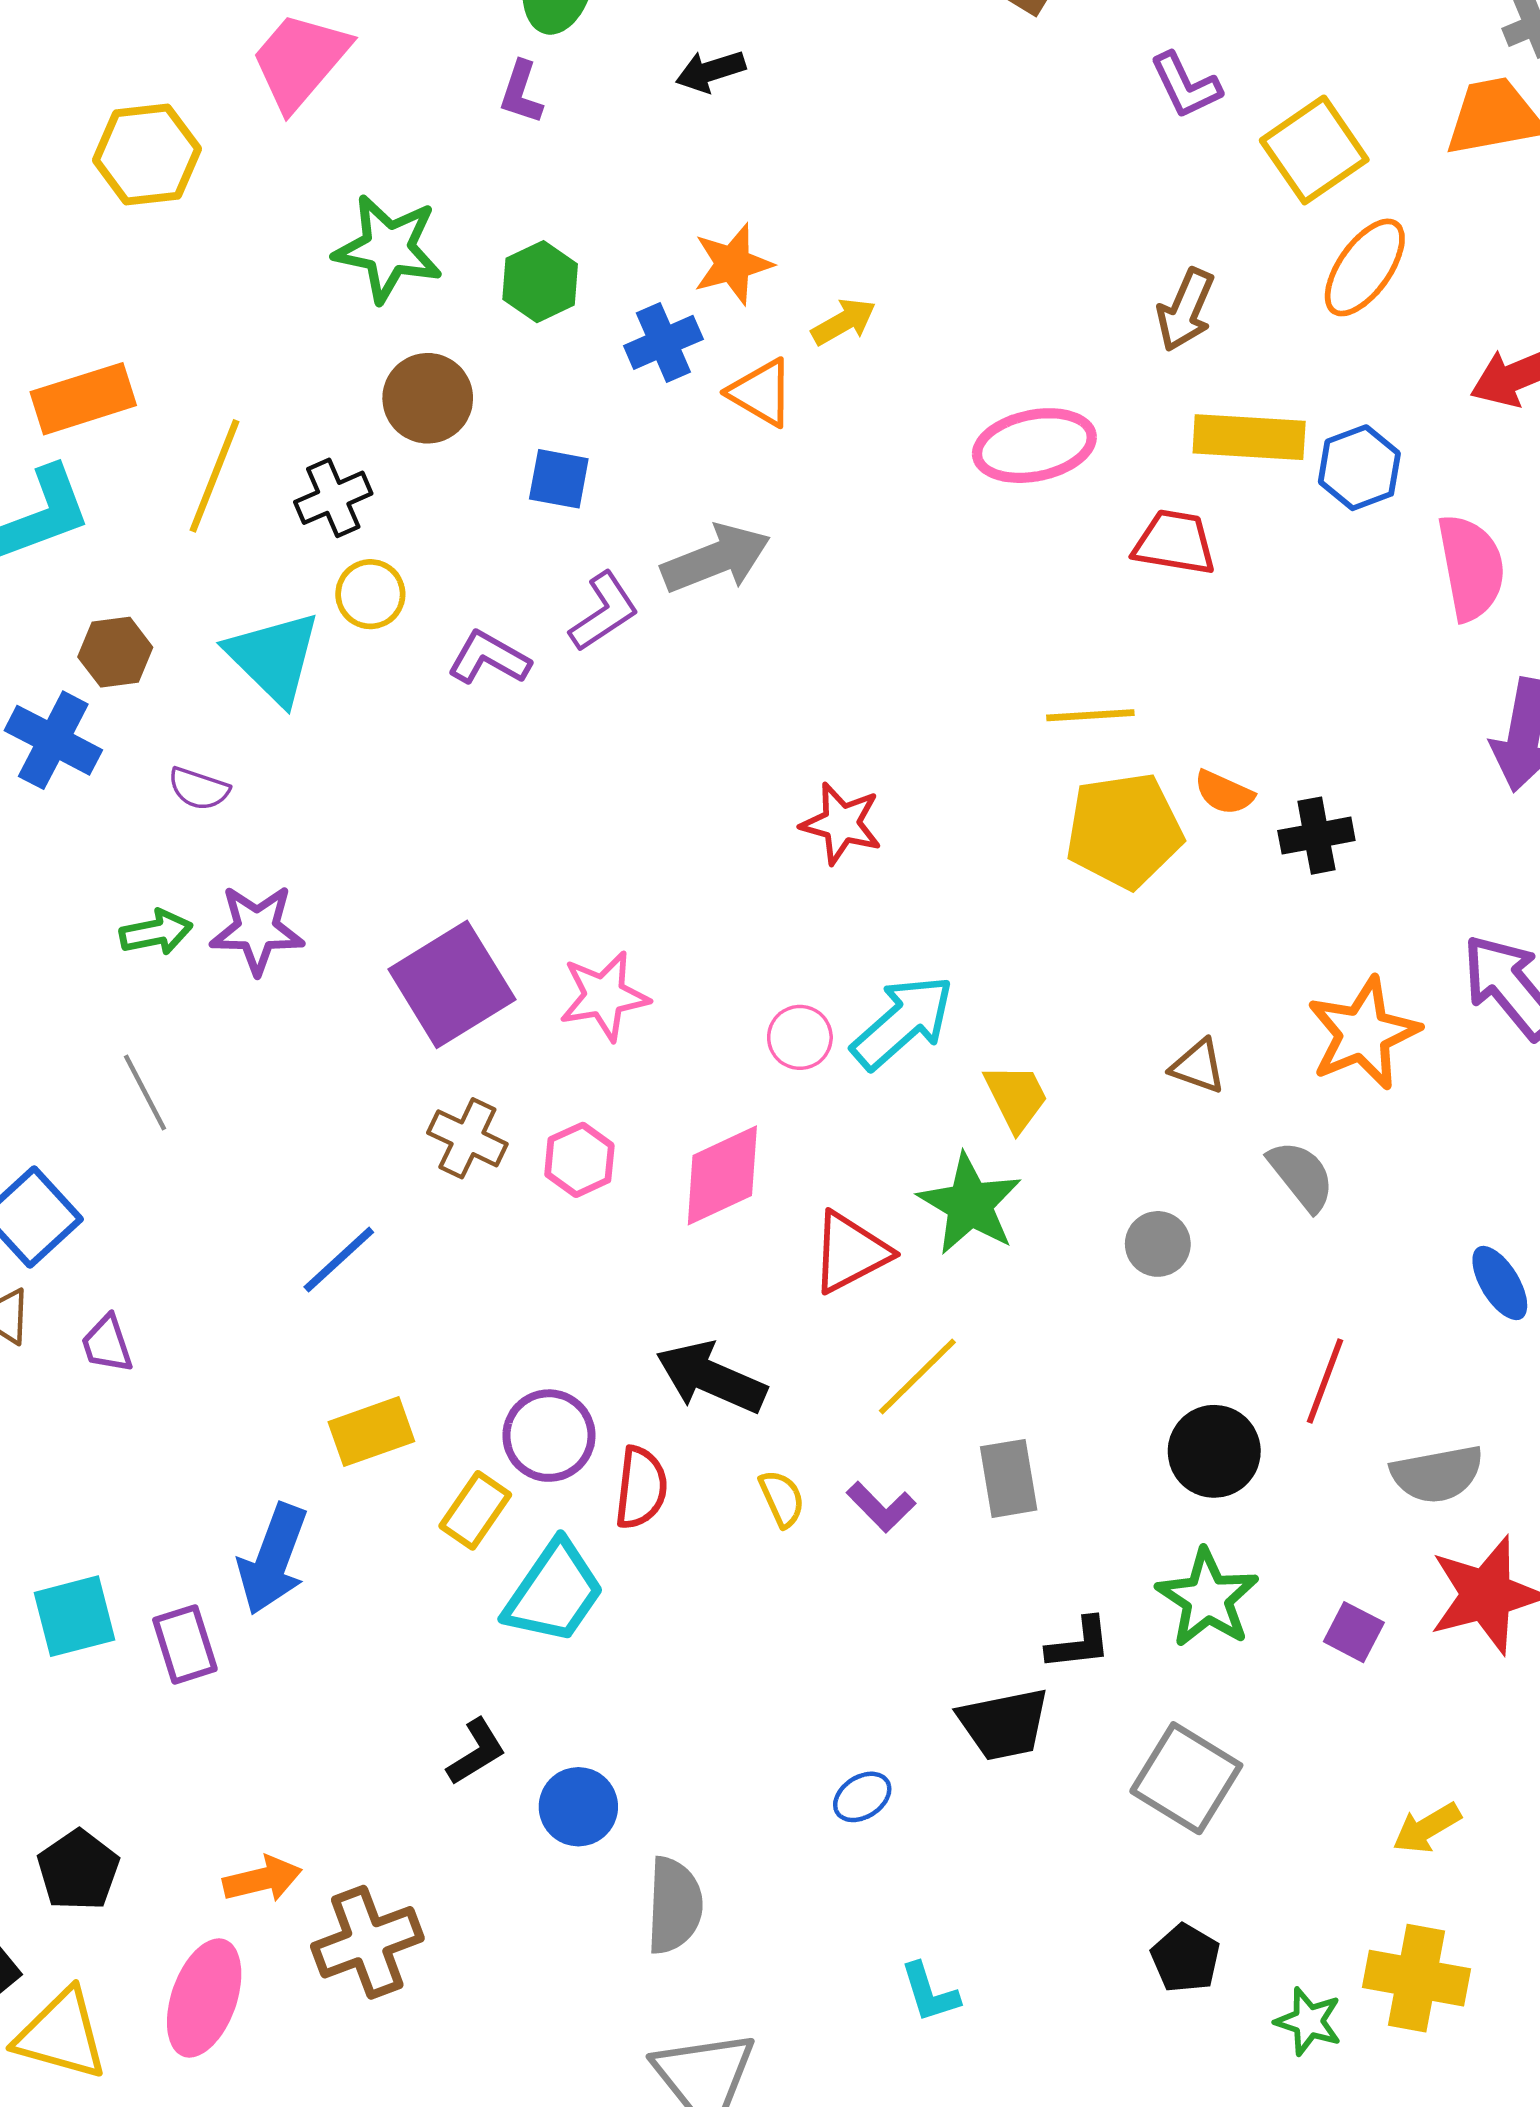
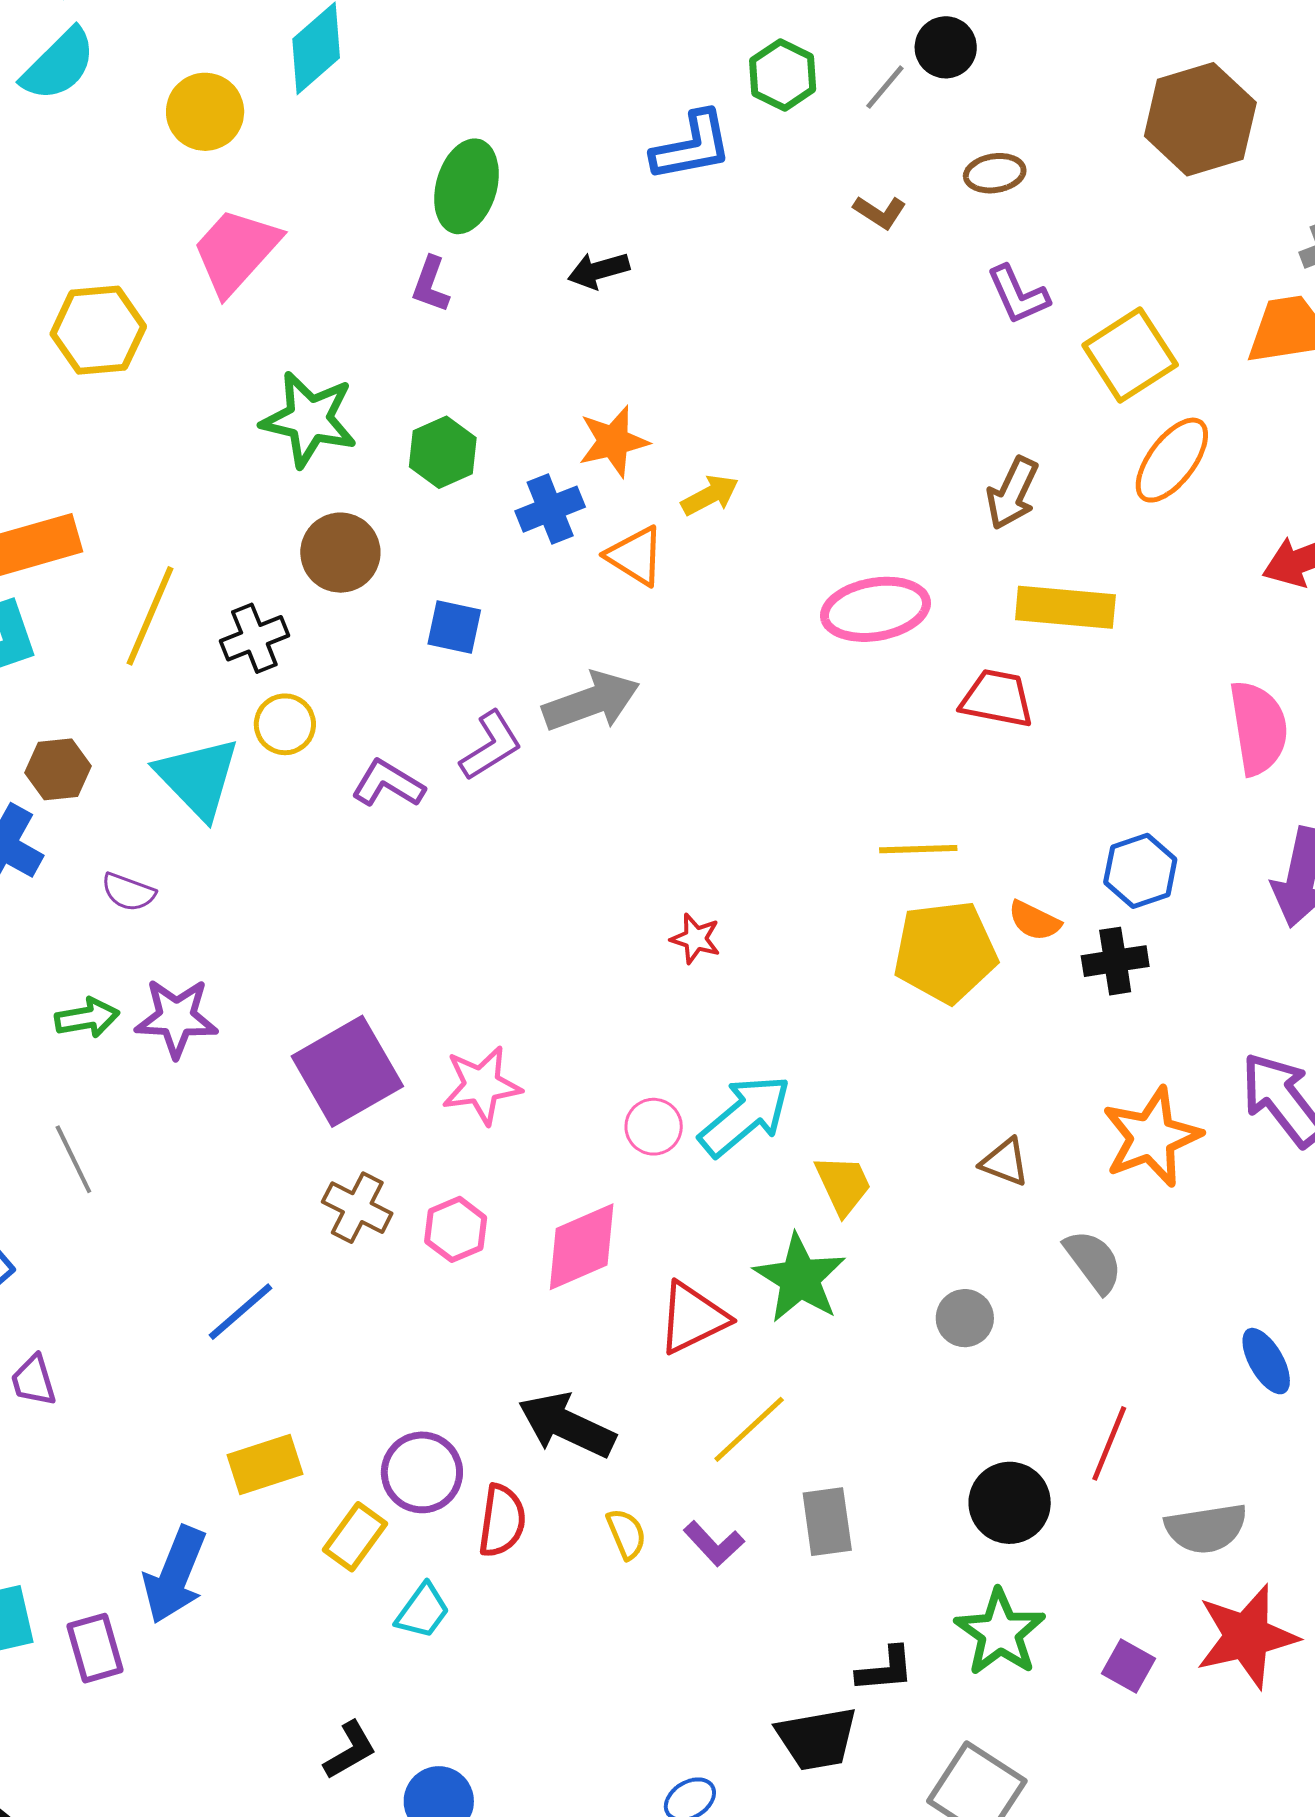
blue hexagon: (1359, 468) -> (1140, 871), moved
red star: (841, 824) -> (695, 939), size x0.7
cyan trapezoid: (554, 1592) -> (423, 1611), size x0.6

